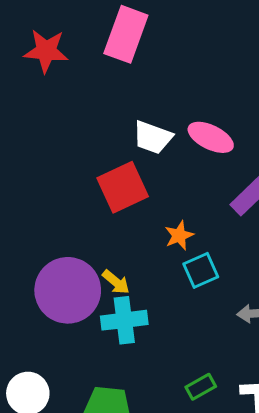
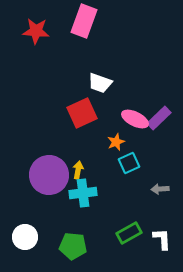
pink ellipse: (211, 137) -> (135, 119), moved
yellow arrow: (116, 282) -> (78, 170), turned -120
green rectangle: (201, 387) -> (129, 233), size x1.4

